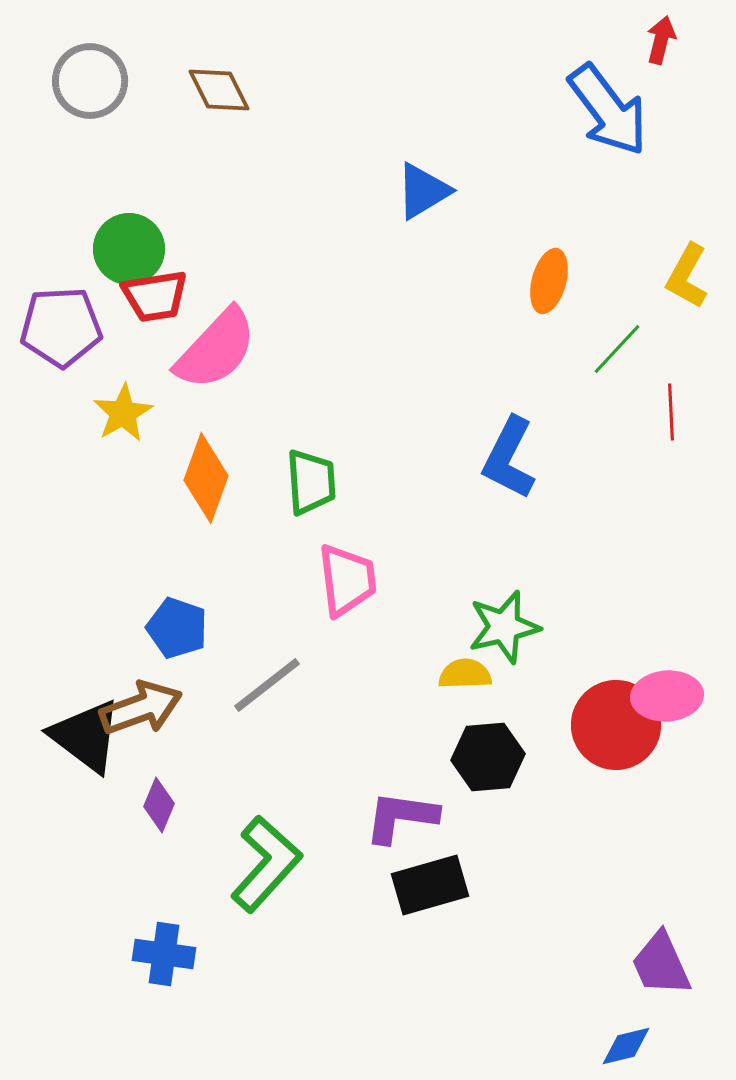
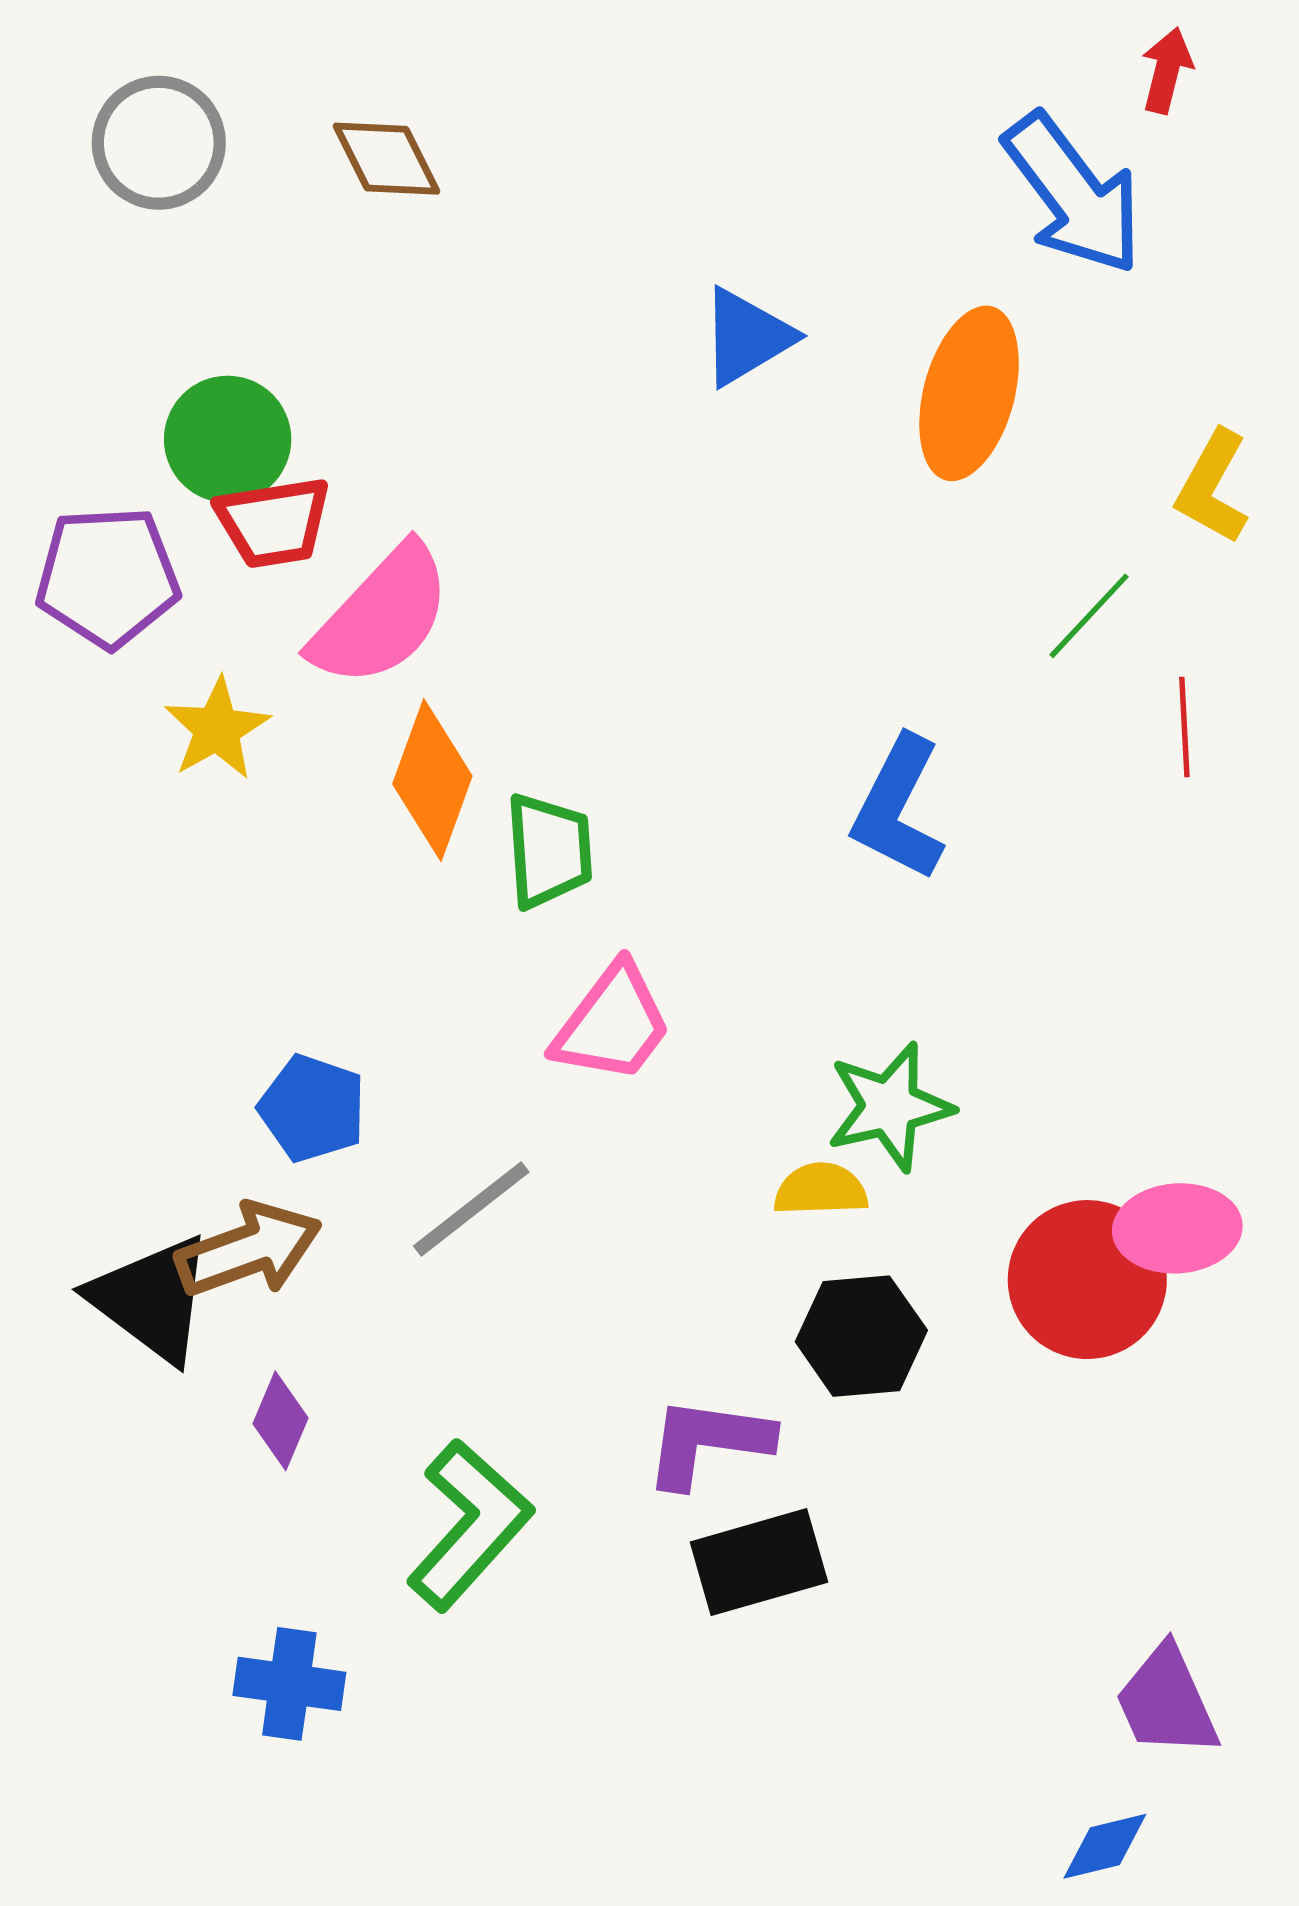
orange ellipse: (549, 281) -> (969, 393), moved, size x1.5
orange diamond: (206, 478) -> (432, 780), moved
pink trapezoid: (347, 580) -> (612, 1024), turned 44

